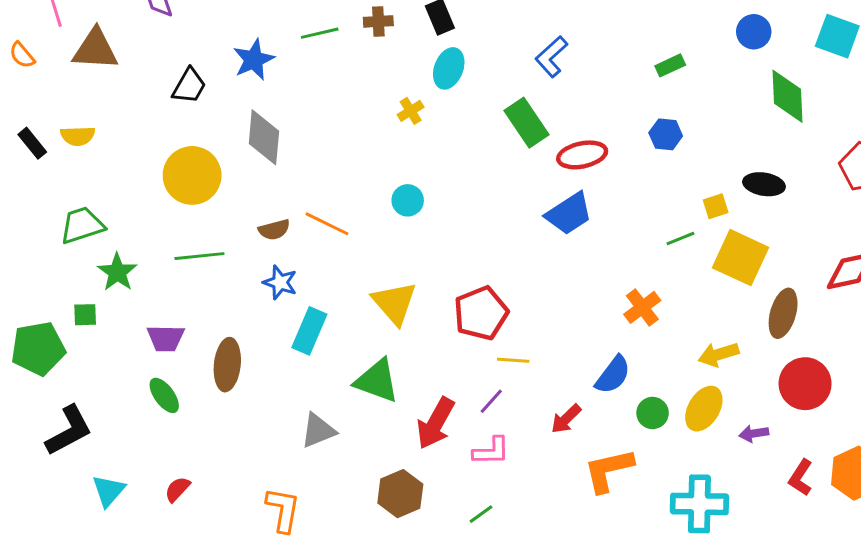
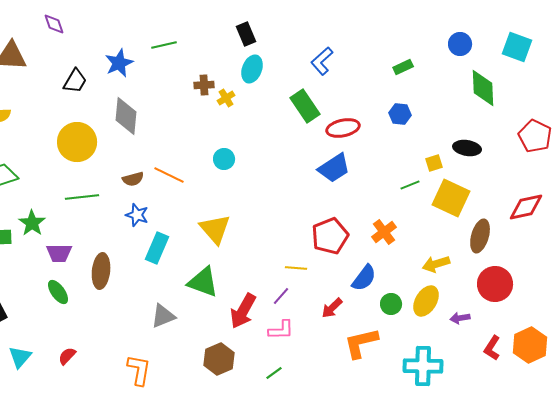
brown cross: (378, 21) -> (204, 85), moved
green star: (117, 272) -> (32, 223), moved
red pentagon: (481, 313) -> (330, 236), moved

